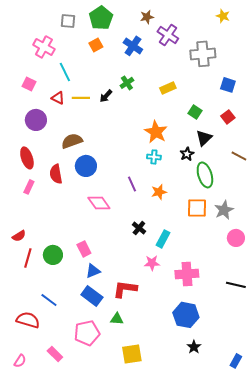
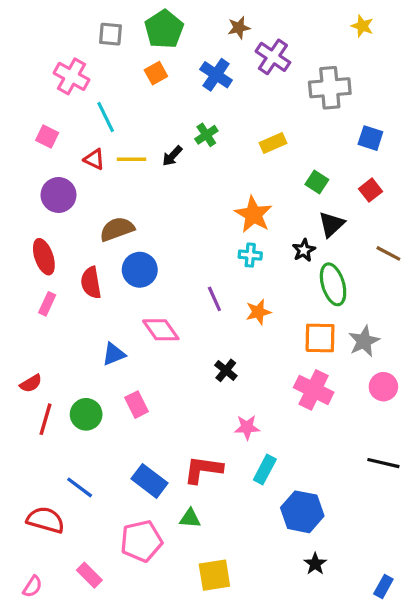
cyan rectangle: (163, 239) -> (265, 470), moved
blue triangle: (93, 271) -> (114, 354), moved
pink cross: (187, 274) -> (314, 390), moved, turned 30

